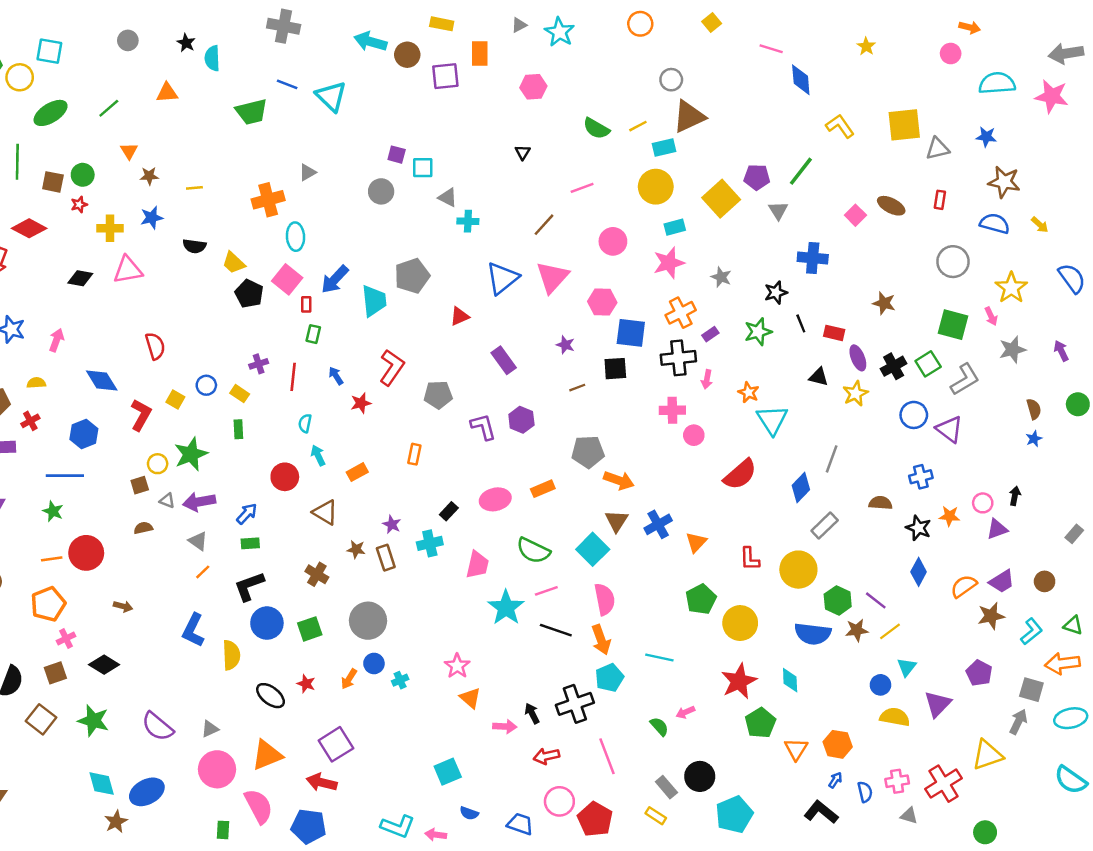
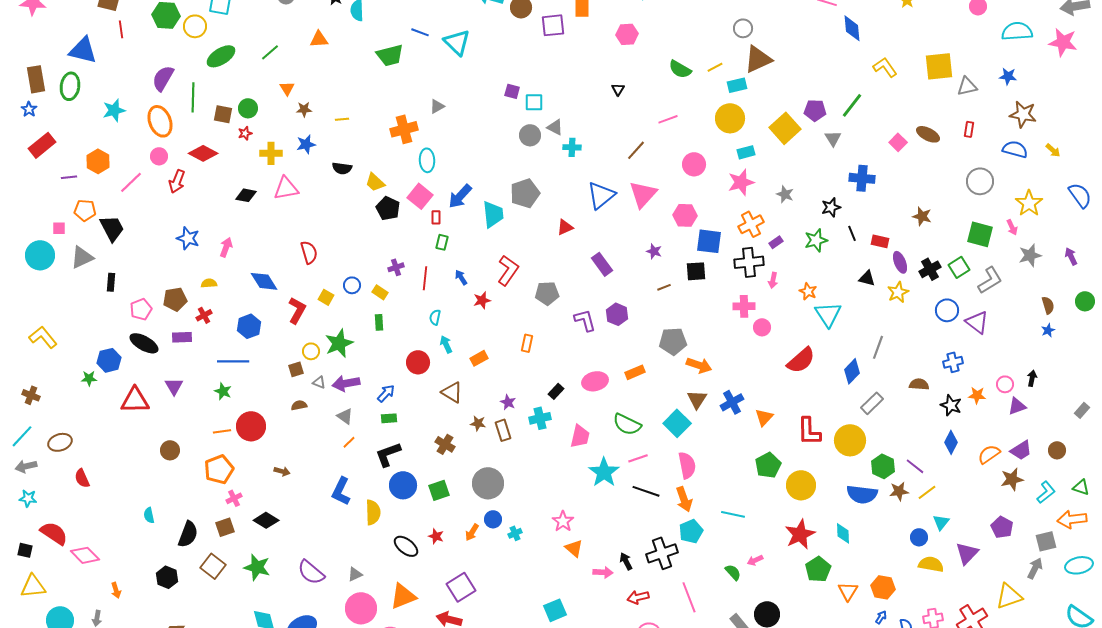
gray circle: (381, 191) -> (530, 135), moved
red L-shape: (750, 559) -> (809, 431), size x1.4
gray square: (1031, 690) -> (1046, 541), turned -30

